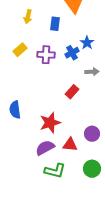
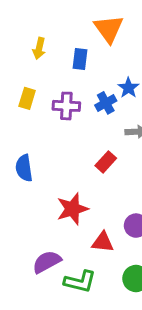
yellow rectangle: (20, 50) -> (27, 98), turned -32
blue semicircle: (15, 110) -> (24, 168), moved
purple semicircle: (45, 148) -> (47, 262), moved

